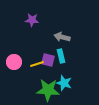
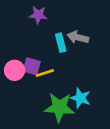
cyan rectangle: (61, 56) -> (61, 43), moved
purple square: (48, 60) -> (32, 66), moved

